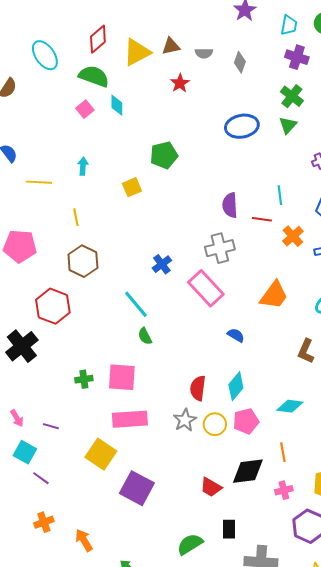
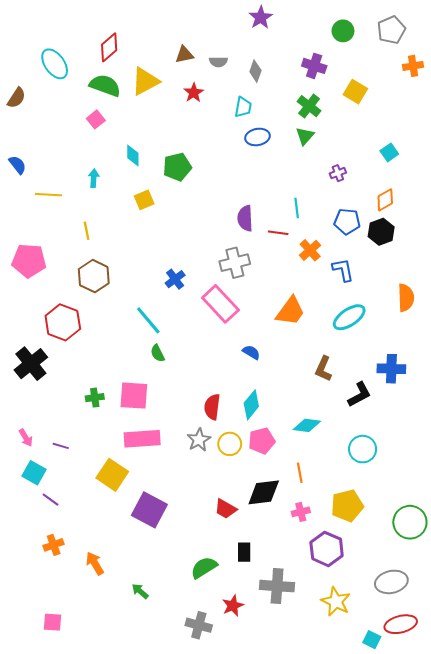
cyan trapezoid: (289, 25) -> (243, 107), moved
yellow triangle: (137, 52) -> (145, 81), moved
cyan diamond: (117, 105) -> (133, 156), moved
blue ellipse: (242, 126) -> (258, 137), size x0.7

